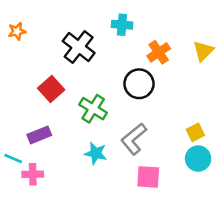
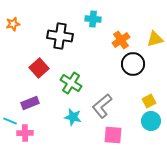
black cross: (79, 47) -> (60, 36), turned -30
yellow triangle: (203, 51) -> (155, 39), turned 30
black circle: (139, 84) -> (133, 64), moved

